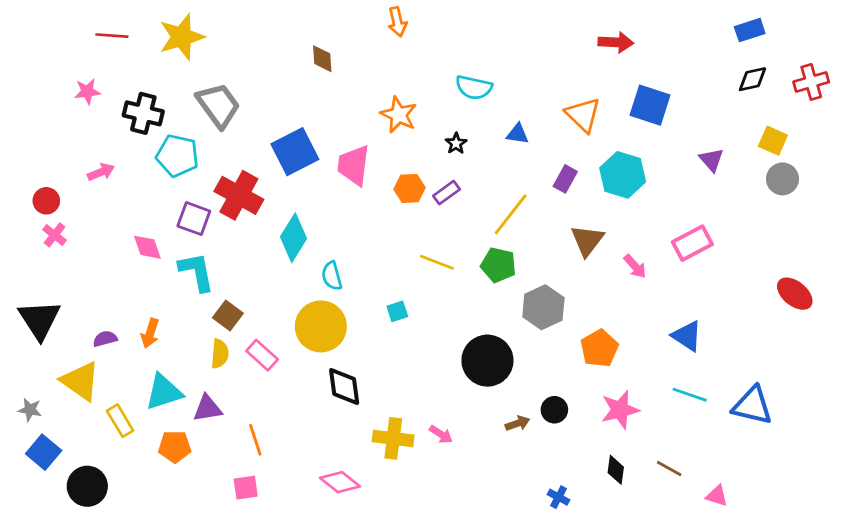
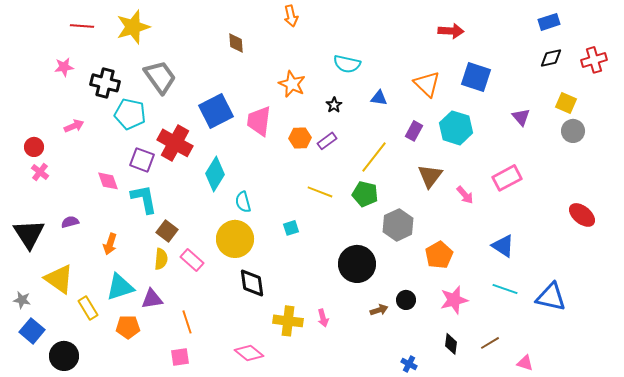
purple semicircle: (105, 339) -> (70, 222), moved
pink arrow: (441, 434) -> (323, 318), turned 42
brown line: (669, 468) -> (490, 343), turned -60

